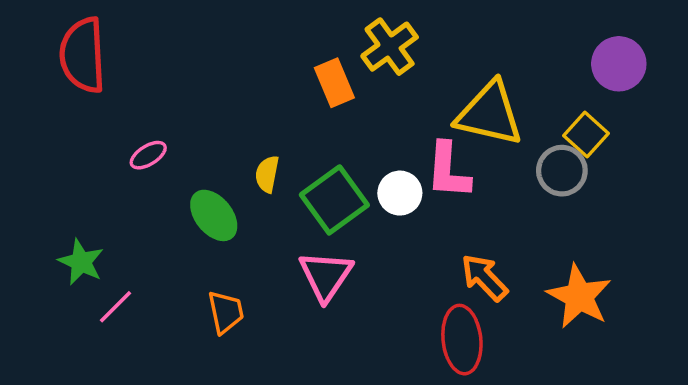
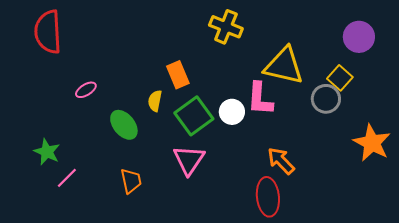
yellow cross: (390, 47) -> (226, 27), turned -32
orange rectangle: (334, 83) -> (178, 75), moved
orange star: (579, 296) -> (372, 143), moved

